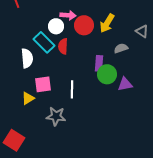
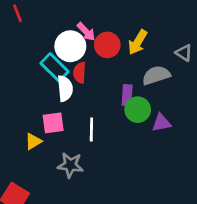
pink arrow: (68, 15) -> (86, 32), turned 42
white circle: (56, 26) -> (70, 46), size x1.5
gray semicircle: (121, 48) -> (156, 75), size x1.5
white semicircle: (27, 58) -> (65, 89), moved

